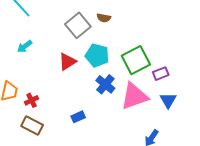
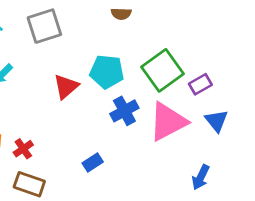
brown semicircle: (104, 18) -> (121, 14), moved
gray square: (78, 25) -> (44, 26), moved, turned 30
blue cross: (105, 84) -> (124, 111), turned 30

